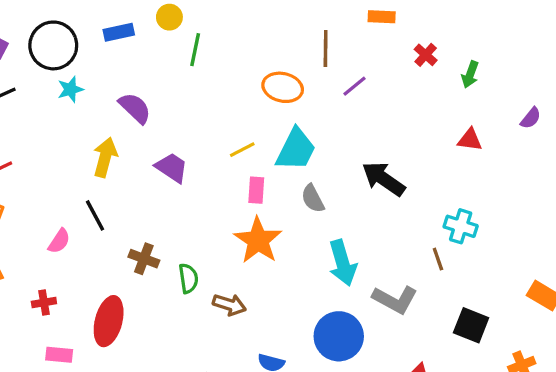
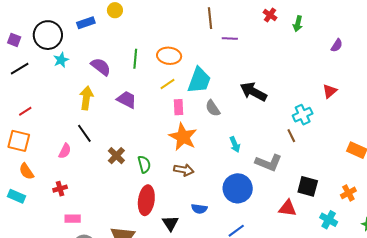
green line: (195, 50) -> (135, 59), moved
purple line: (355, 86) -> (230, 39), turned 49
orange ellipse: (283, 87) -> (169, 56), moved
red triangle: (470, 140) -> (330, 91), moved, turned -42
cyan cross: (461, 226) -> (303, 115), turned -36
brown cross: (144, 259) -> (116, 156), turned 30
cyan arrow: (343, 263) -> (235, 144), size x0.6
brown arrow: (229, 305) -> (184, 170), moved
red ellipse: (109, 321) -> (146, 200), moved
black square: (471, 325) -> (308, 186), moved

